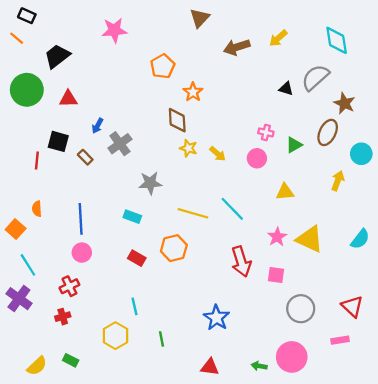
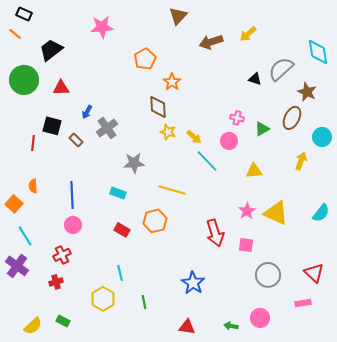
cyan diamond: (337, 40) -> (318, 52), moved
cyan line: (232, 209) -> (207, 161), moved
pink circle: (292, 357) -> (260, 318), size x0.7

